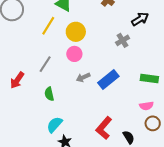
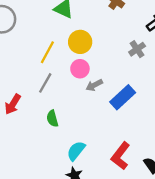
yellow line: (48, 26) -> (47, 52), moved
gray arrow: (83, 77) -> (94, 85), moved
cyan semicircle: (55, 125) -> (76, 151), moved

